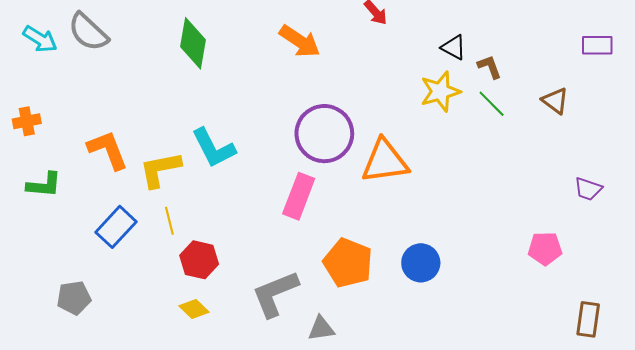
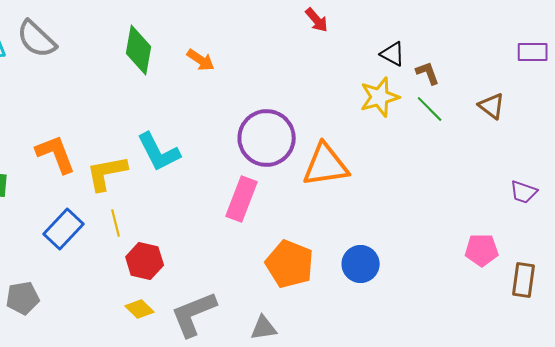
orange arrow: (300, 41) -> (201, 60), moved, size x0.7
gray L-shape: (275, 294) -> (194, 314), moved
brown rectangle: (588, 319) -> (524, 280), moved

